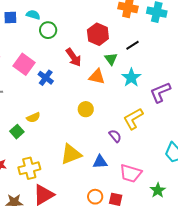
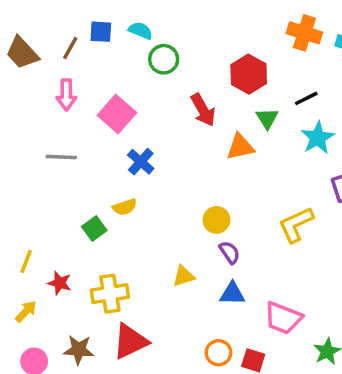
orange triangle: (97, 77) -> (240, 147), turned -30
blue cross: (46, 78) -> (141, 162), moved
cyan star: (131, 78) -> (318, 138), moved
yellow circle: (86, 109) -> (216, 220), moved
purple semicircle: (115, 136) -> (229, 252), moved
yellow triangle: (71, 154) -> (184, 276), size x0.6

